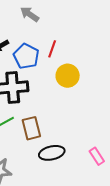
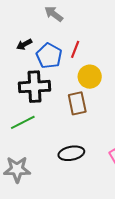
brown rectangle: (31, 128) -> (77, 103), moved

